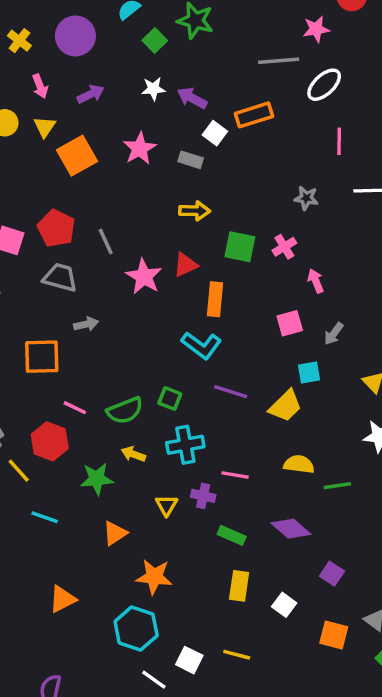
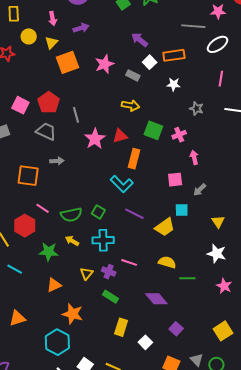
white star: (153, 89) -> (174, 84), moved
green rectangle: (232, 535) -> (110, 297), moved

